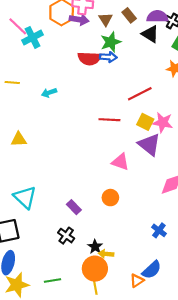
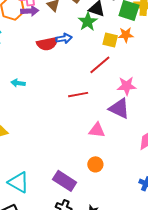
green star: (111, 42) -> (88, 22), moved
cyan arrow: (49, 93) -> (18, 83), turned 40
yellow square: (145, 122) -> (110, 40), moved
purple rectangle: (74, 207) -> (65, 181), size x1.6

